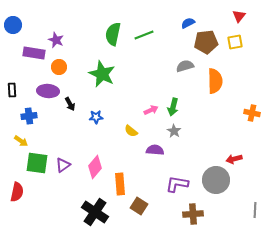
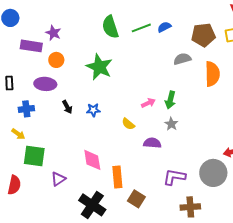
blue semicircle: (188, 23) -> (164, 27), moved
green semicircle: (113, 34) -> (110, 27), turned -30
black arrow: (70, 104) -> (67, 107), moved
purple triangle: (63, 165) -> (58, 179), moved
pink diamond: (95, 167) -> (92, 160), turned -50

